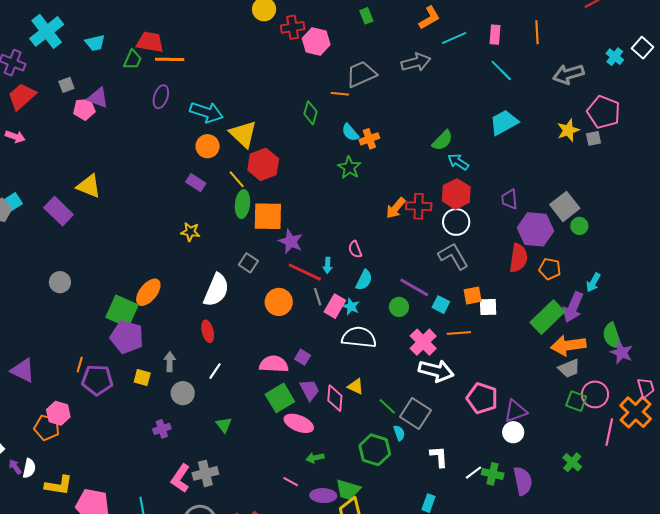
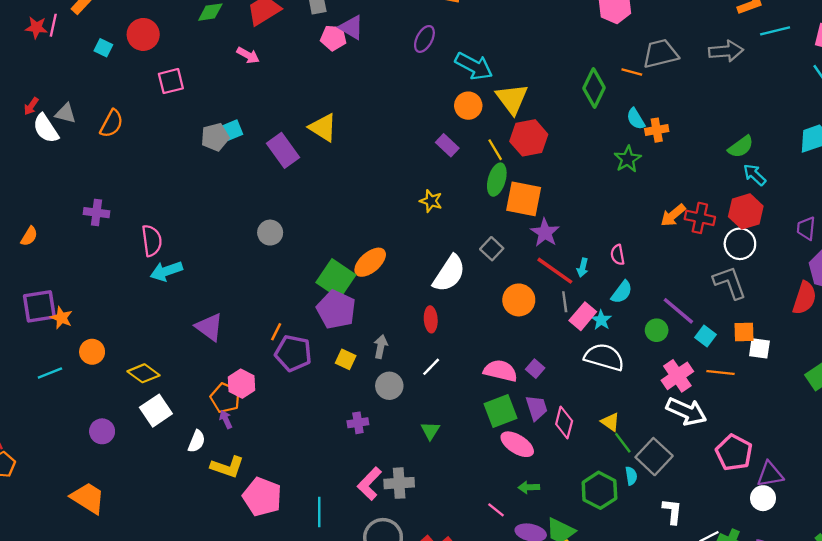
green diamond: (310, 113) -> (594, 88), size x1.4
yellow triangle: (356, 386) -> (610, 422), moved
purple arrow: (15, 467) -> (226, 419), moved

